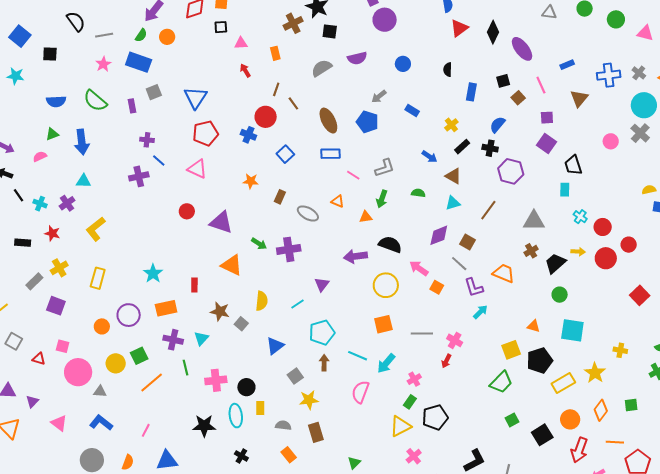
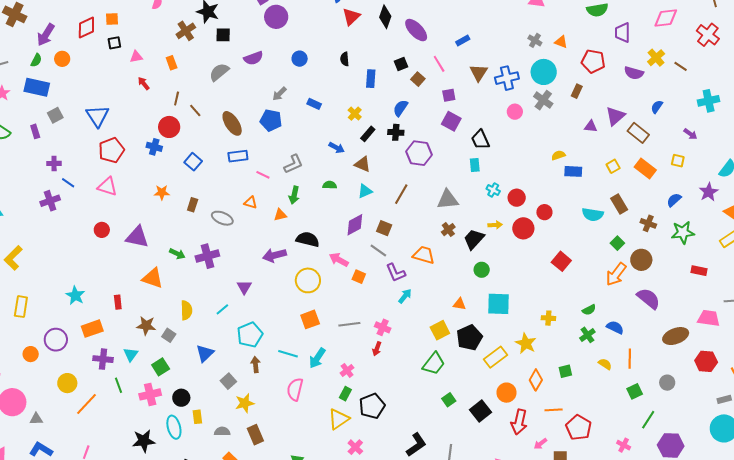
blue cross: (609, 75) -> (507, 78), moved
green square: (139, 356) -> (161, 367), moved
yellow circle: (116, 363) -> (67, 383), moved

